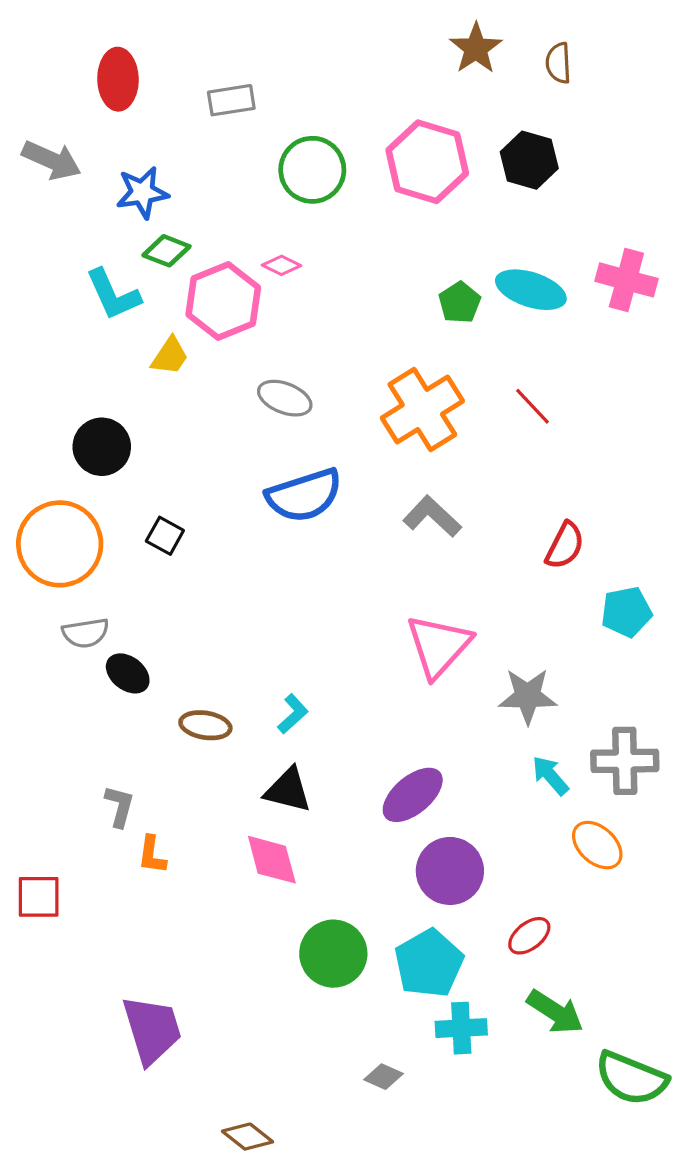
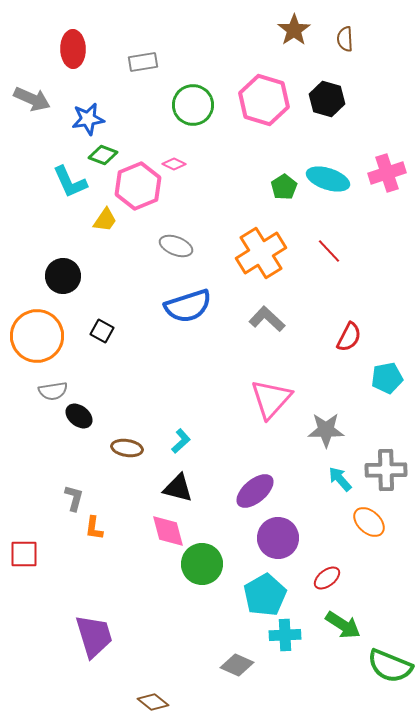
pink cross: (626, 280) -> (387, 173), turned -33
green circle: (333, 954) -> (202, 564), moved
gray diamond: (384, 1077) -> (237, 665), size x1.4

